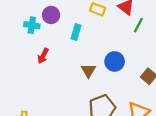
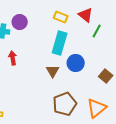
cyan rectangle: (76, 32) -> (60, 43), moved, size x1.6
red arrow: (43, 56) -> (13, 58), turned 144

